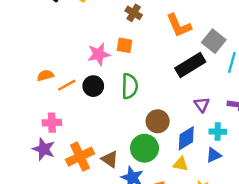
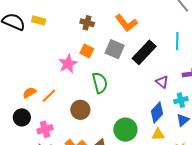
gray square: (214, 41) -> (115, 49), moved
orange square: (124, 45) -> (87, 51), turned 32
black circle: (93, 86) -> (22, 117), moved
brown circle: (158, 121) -> (80, 110), moved

